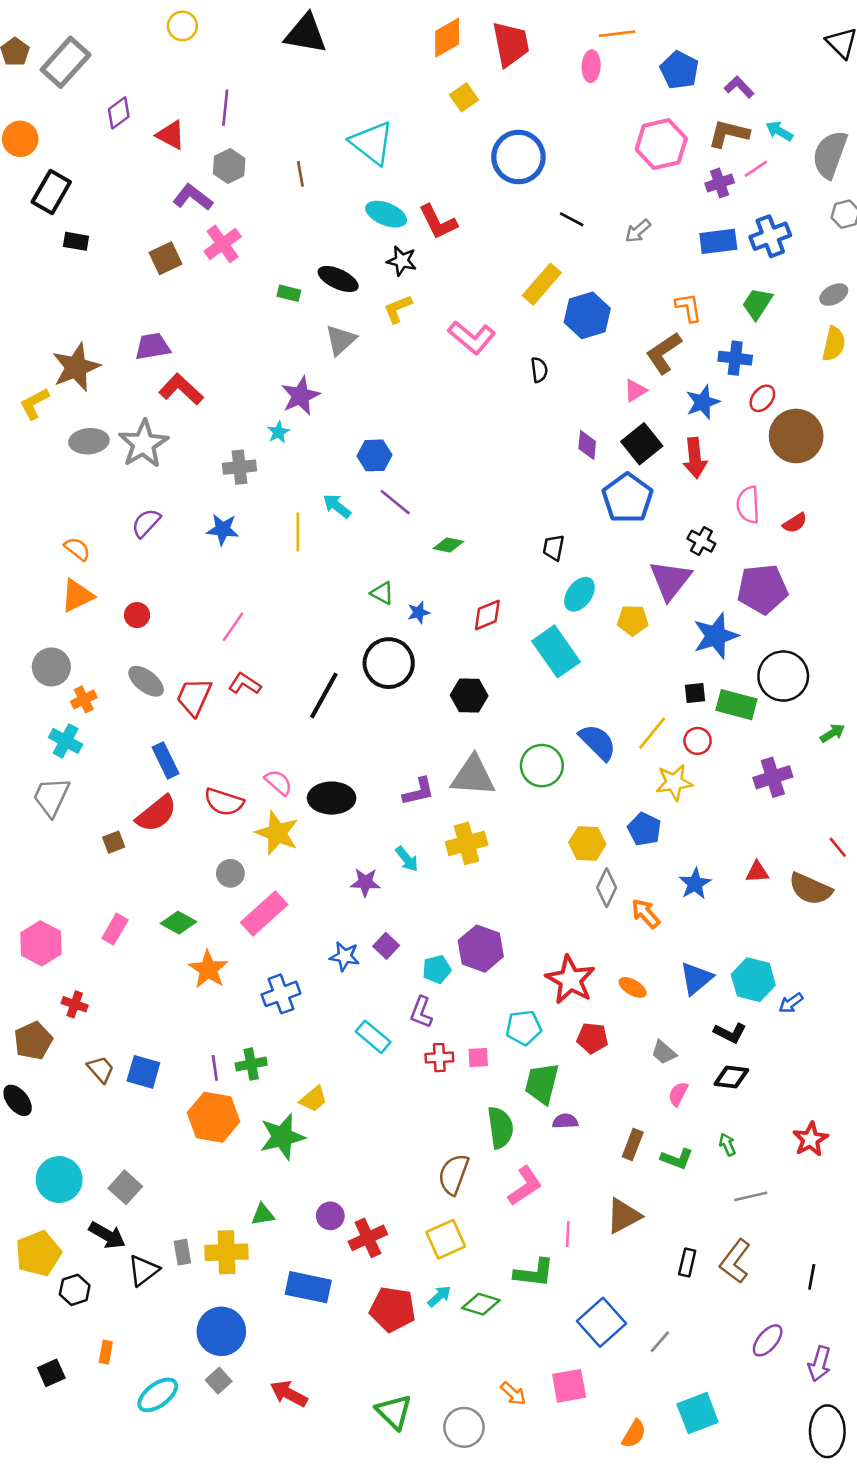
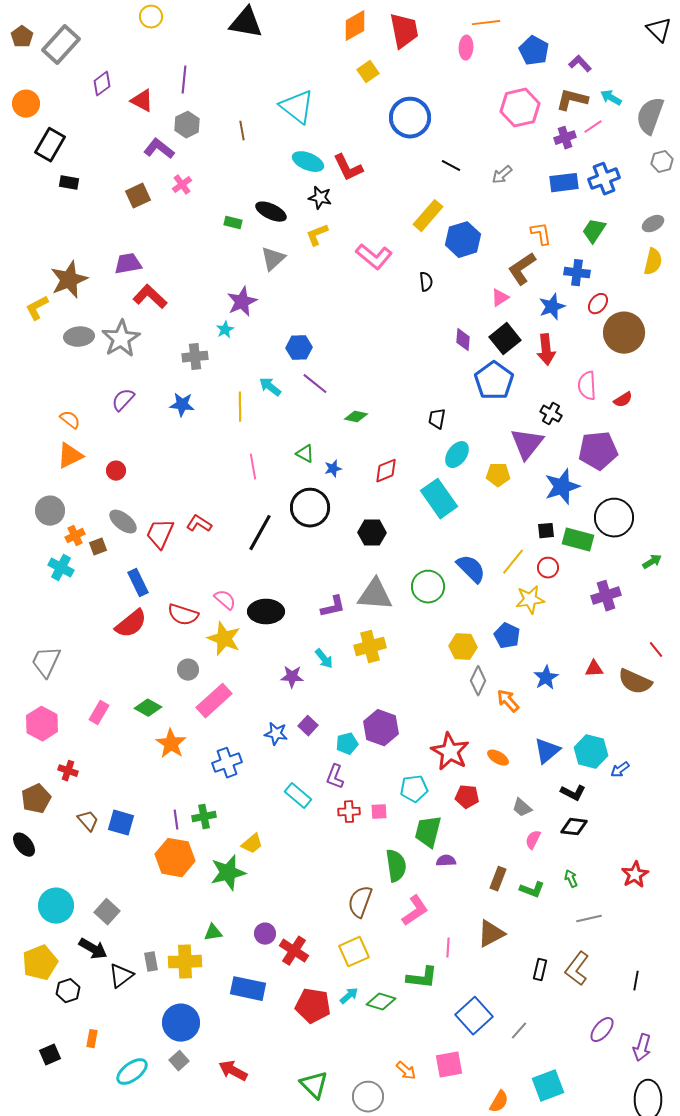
pink cross: (223, 244) -> (182, 185), size x0.7
pink line: (233, 627) -> (253, 467), moved, turned -45
gray trapezoid: (51, 797) -> (46, 662), moved
brown square: (114, 842) -> (98, 547), moved
red cross: (368, 1238) -> (294, 951), turned -32

